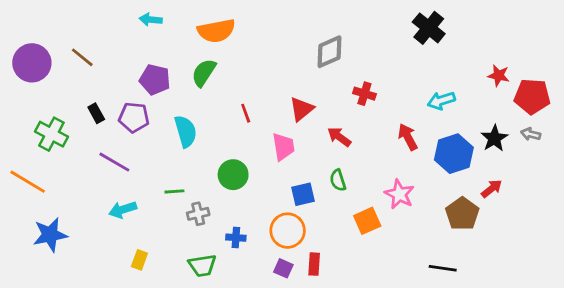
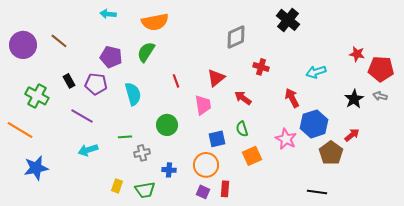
black cross: (429, 28) -> (288, 20), moved
blue hexagon: (454, 154) -> (314, 124), moved
orange square: (367, 221) -> (252, 156), moved
yellow rectangle: (139, 260) -> (117, 186), moved

